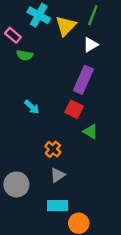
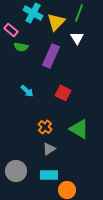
white triangle: (90, 45) -> (77, 38), turned -32
purple rectangle: (83, 80) -> (51, 56), moved
green triangle: (90, 132) -> (79, 129), moved, size x1.5
gray circle: (16, 184) -> (16, 171), moved

